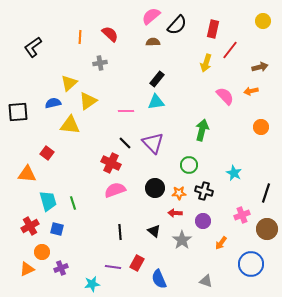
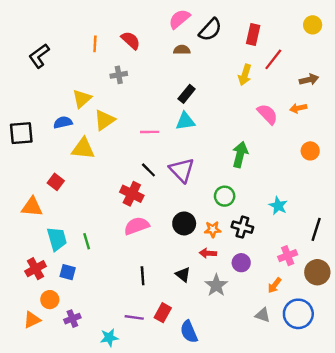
orange arrow: (221, 243) -> (275, 285), moved
gray triangle: (206, 281) -> (263, 315), moved

